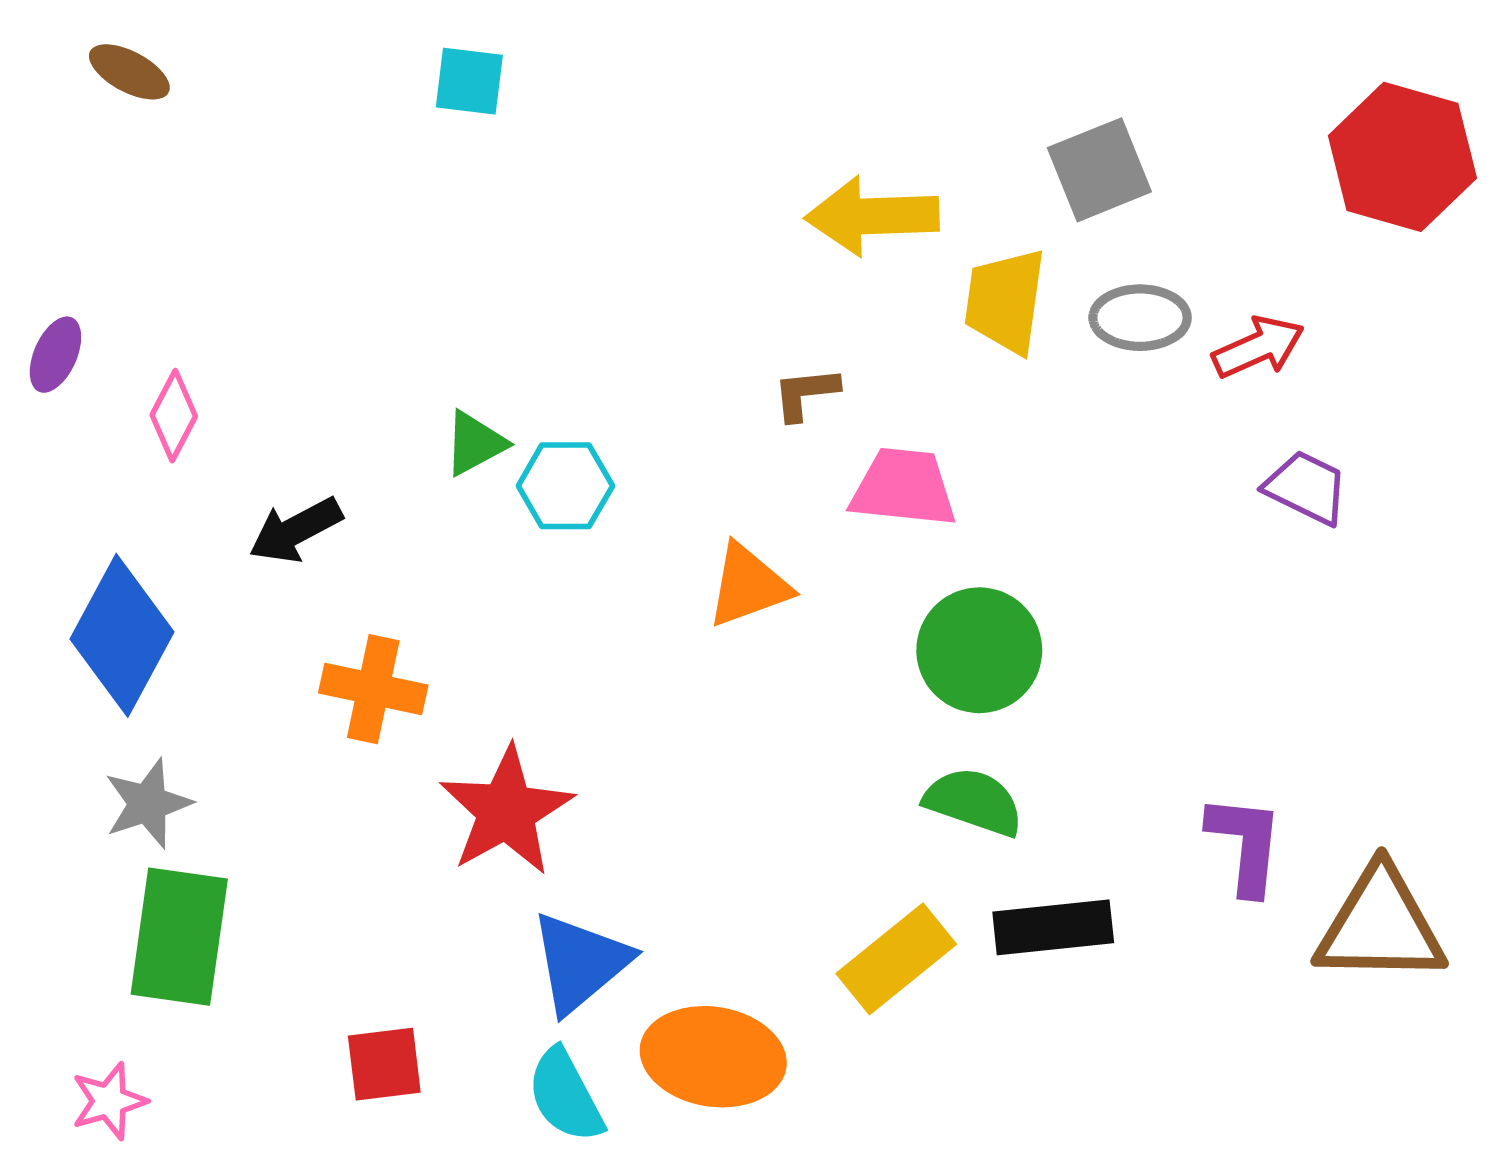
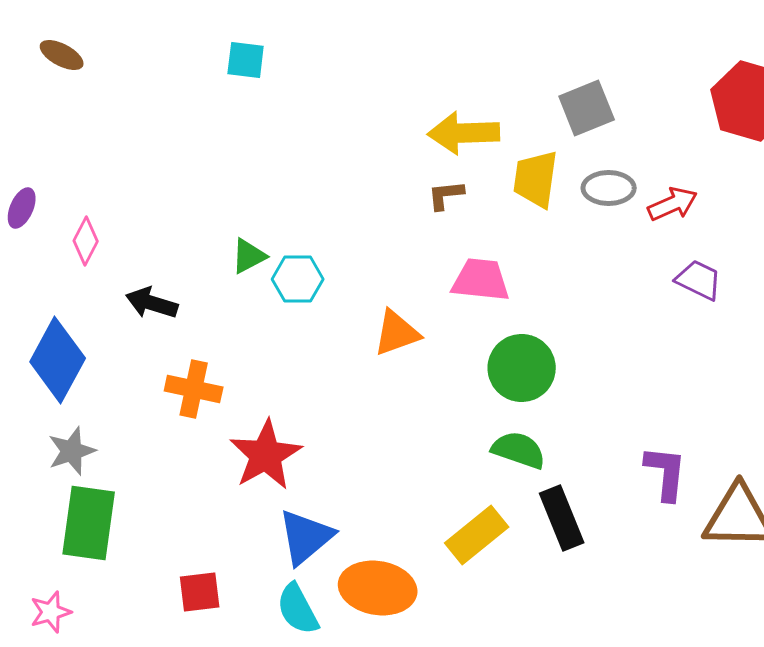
brown L-shape: (806, 393) -> (446, 195), moved
black arrow: (296, 530) -> (152, 303), turned 45
black rectangle: (1053, 927) -> (562, 518), turned 74

